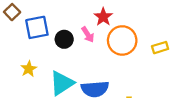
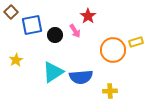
orange circle: (122, 40) -> (113, 50), moved
yellow star: (29, 69) -> (16, 60), moved

